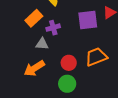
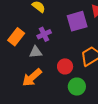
orange rectangle: (34, 18) -> (16, 37), moved
green circle: (67, 84) -> (77, 87), moved

